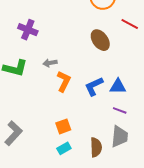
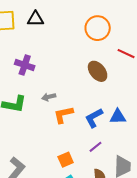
orange L-shape: (64, 81) -> (63, 115), turned -125
purple line: (120, 110) -> (96, 147), moved, turned -56

